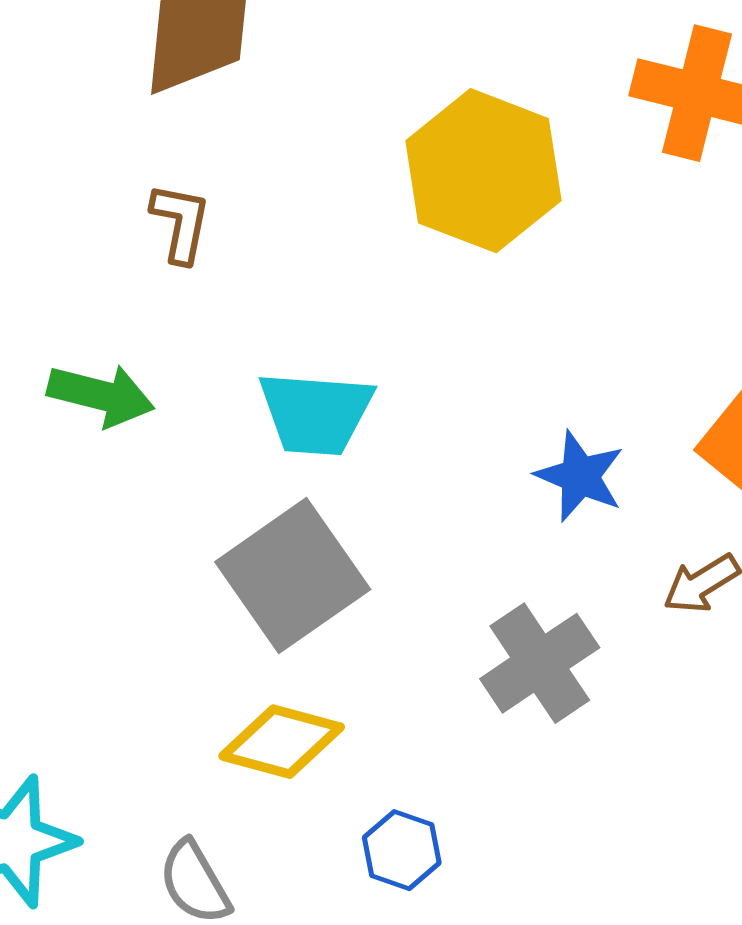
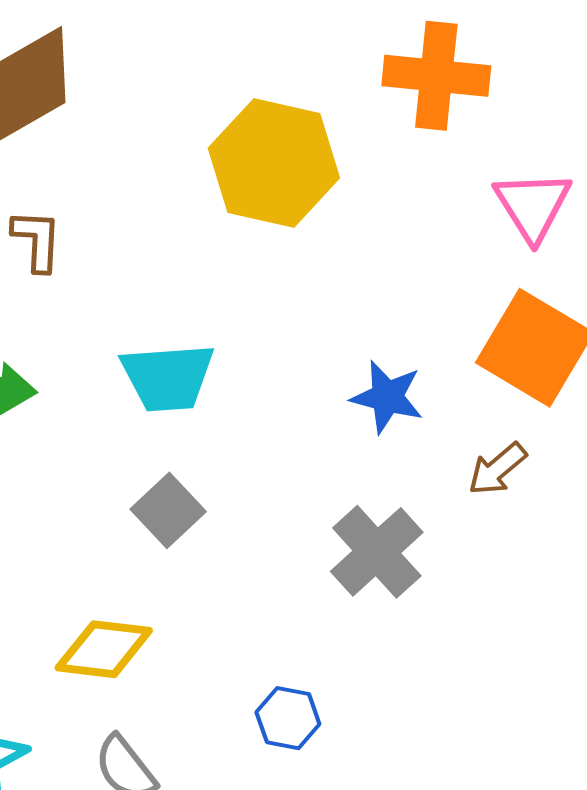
gray square: (293, 576) -> (168, 510), size x0.6
yellow diamond: (282, 742) -> (104, 649), moved

